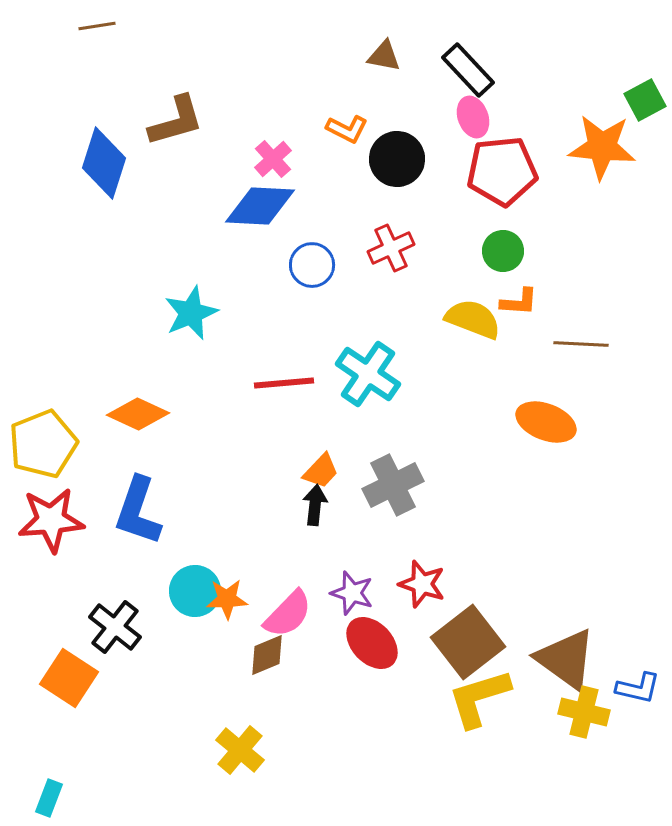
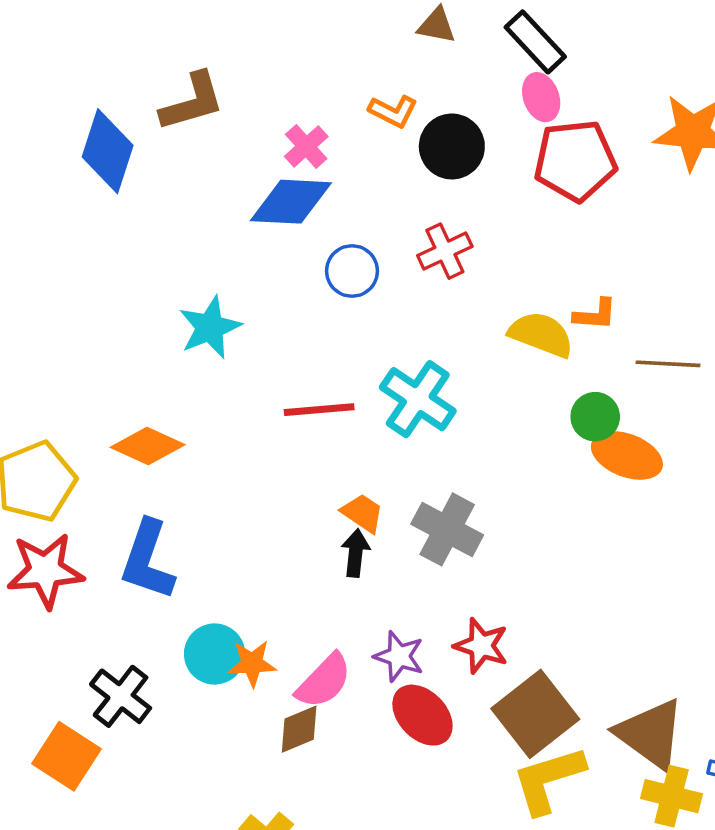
green circle: (503, 251) -> (595, 417), moved
orange trapezoid: (321, 471) -> (363, 513), turned -99
gray cross: (393, 485) -> (447, 529), turned -36

